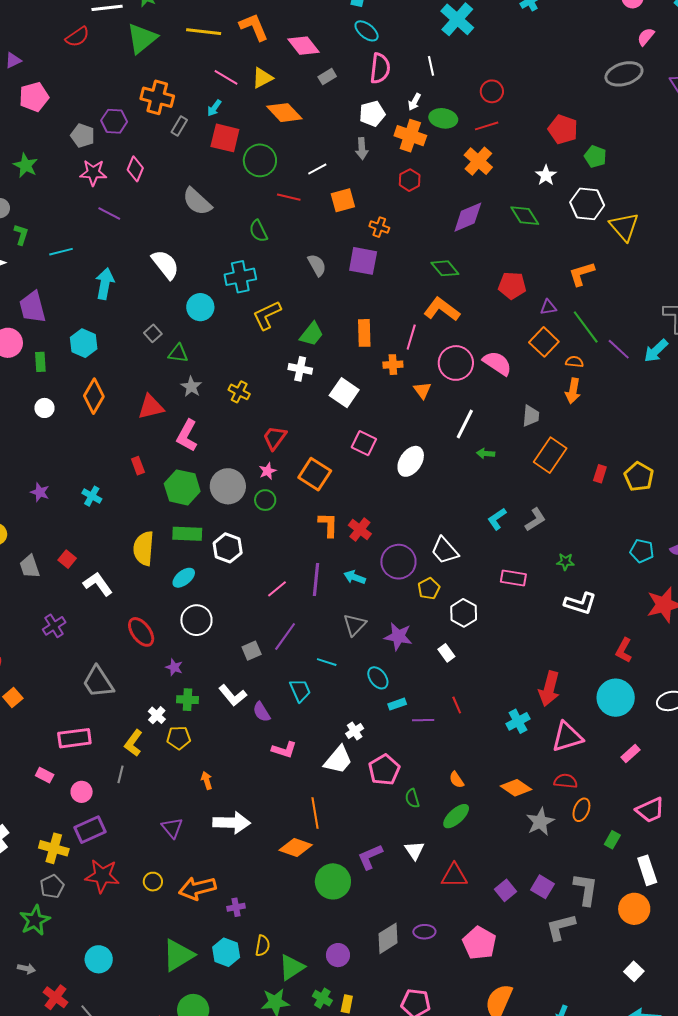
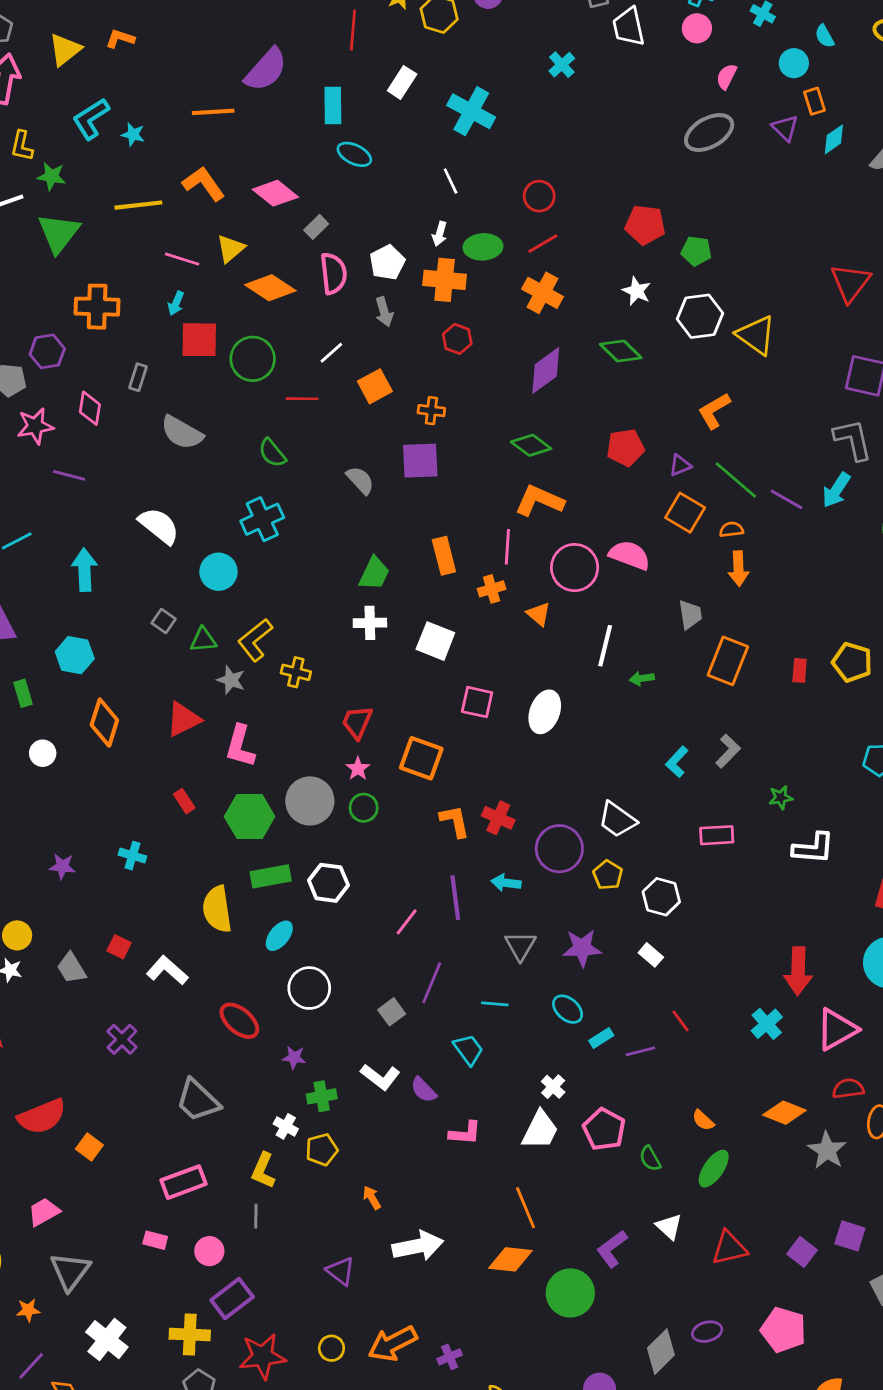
pink semicircle: (380, 68) -> (333, 273), moved
gray rectangle: (179, 126) -> (138, 377), moved
yellow L-shape: (267, 315) -> (255, 640), moved

